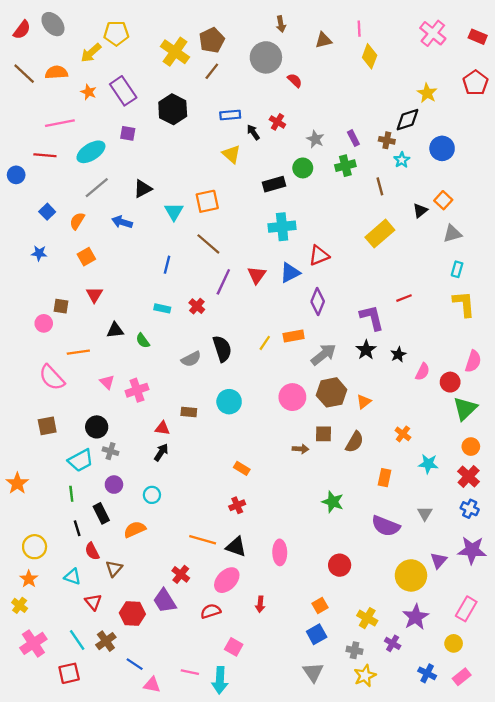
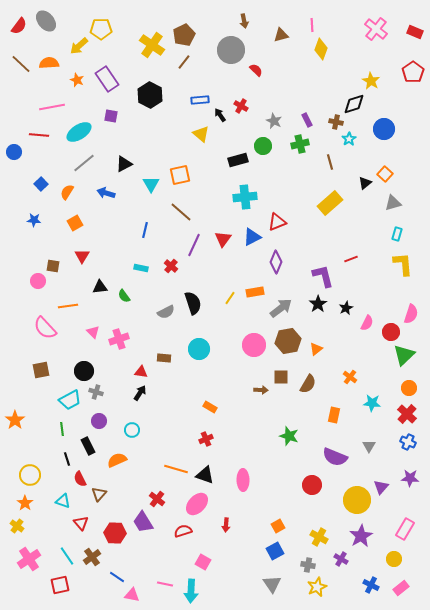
purple star: (472, 550) -> (410, 478), size x0.7
red circle: (340, 565) -> (312, 485), moved

